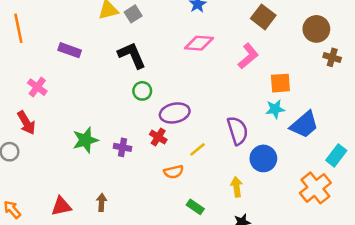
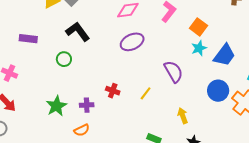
orange square: (280, 83) -> (199, 27), turned -36
green circle: (142, 91) -> (64, 59), moved
purple ellipse: (175, 113) -> (132, 42), moved
blue circle: (263, 158) -> (218, 91), moved
orange semicircle: (174, 172) -> (82, 130), moved

